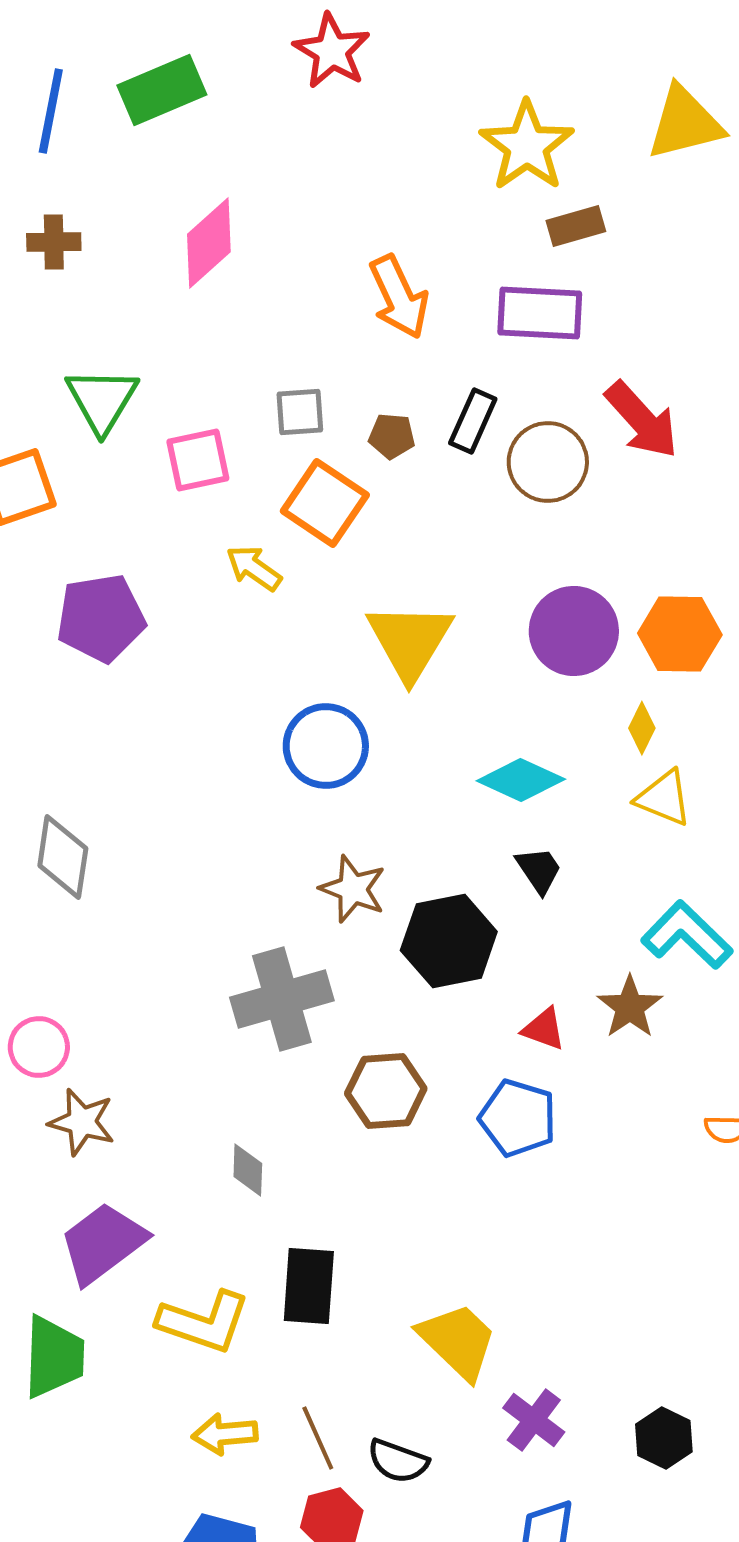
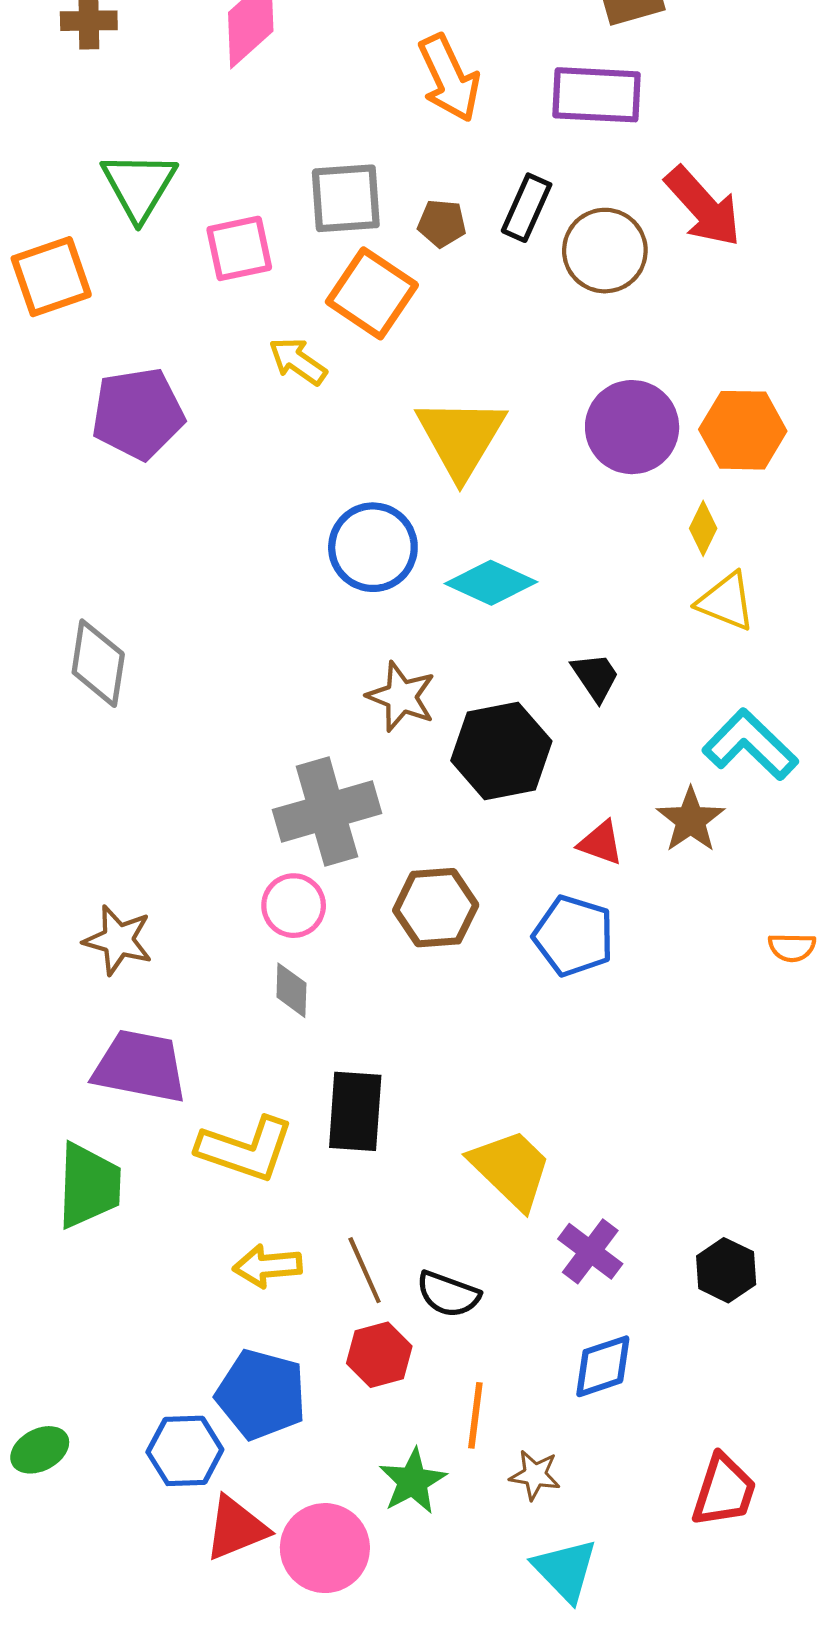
gray square: (300, 412) -> (346, 198), size x1.4
cyan diamond: (521, 780) -> (491, 583), moved
pink circle: (39, 1047) -> (294, 906), moved
purple trapezoid: (103, 1243) -> (140, 1066), turned 48

